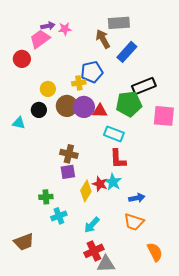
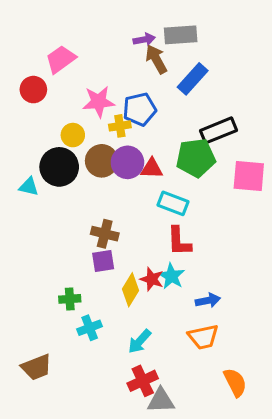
purple arrow: (48, 26) -> (144, 39), moved
pink star: (65, 29) -> (99, 102), moved, size x1.5
black circle: (39, 110) -> (59, 167), size x1.6
orange trapezoid: (134, 222) -> (203, 337), turned -30

